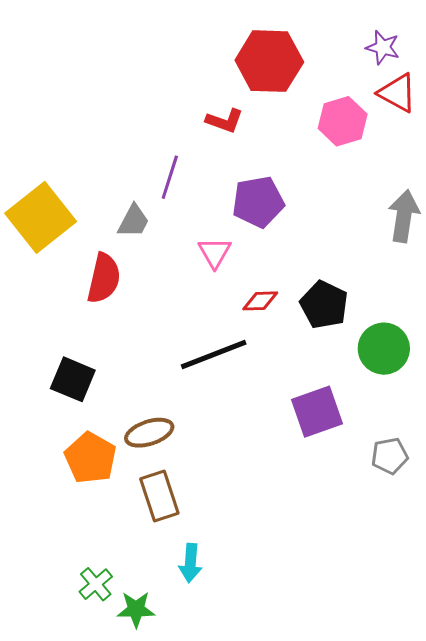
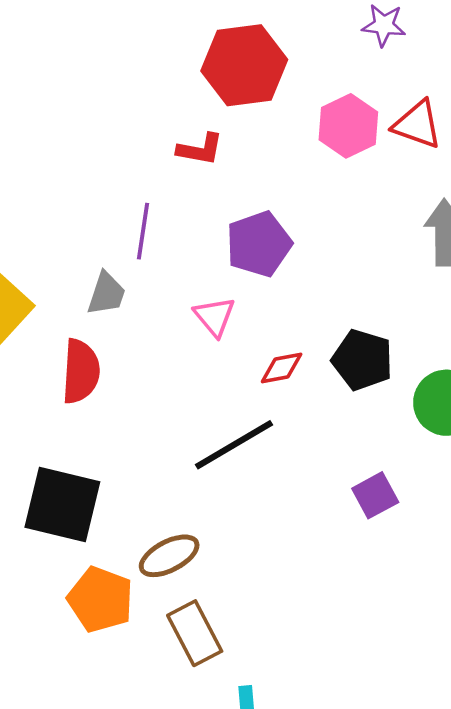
red triangle: (397, 93) -> (417, 125), moved
black square: (73, 379) -> (62, 504), size x1.4
purple square: (317, 412) -> (375, 495), size x0.7

